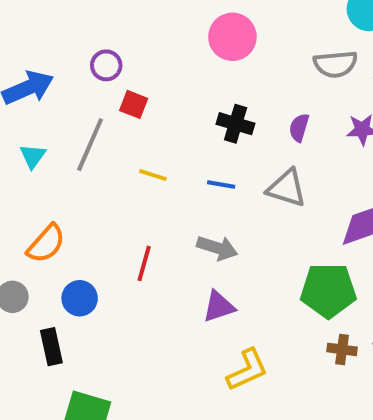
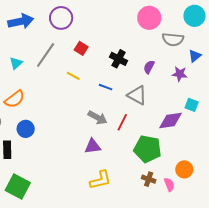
pink circle: (232, 37) -> (149, 18), moved
purple circle: (106, 65) -> (61, 18), size x1.5
red square: (134, 104) -> (81, 48), moved
cyan triangle: (33, 156) -> (16, 63), moved
red line: (144, 263) -> (122, 122), moved

